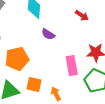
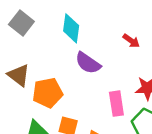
purple semicircle: (48, 34) -> (88, 63), size x1.5

